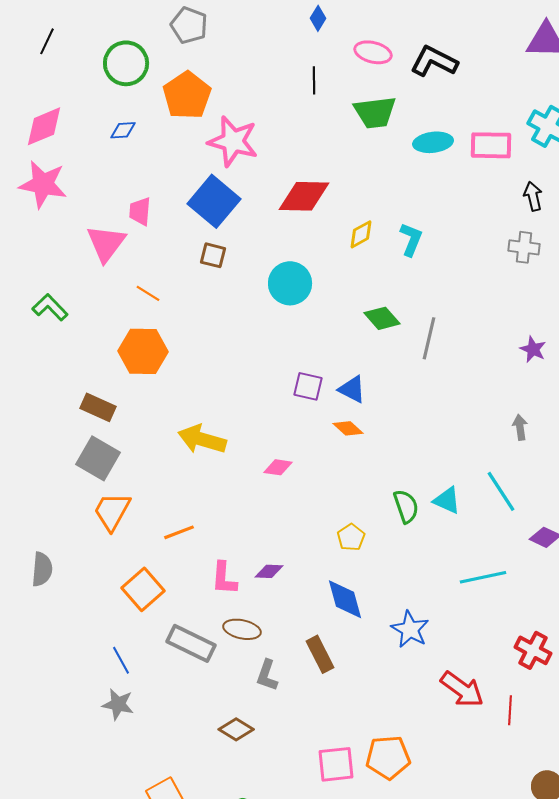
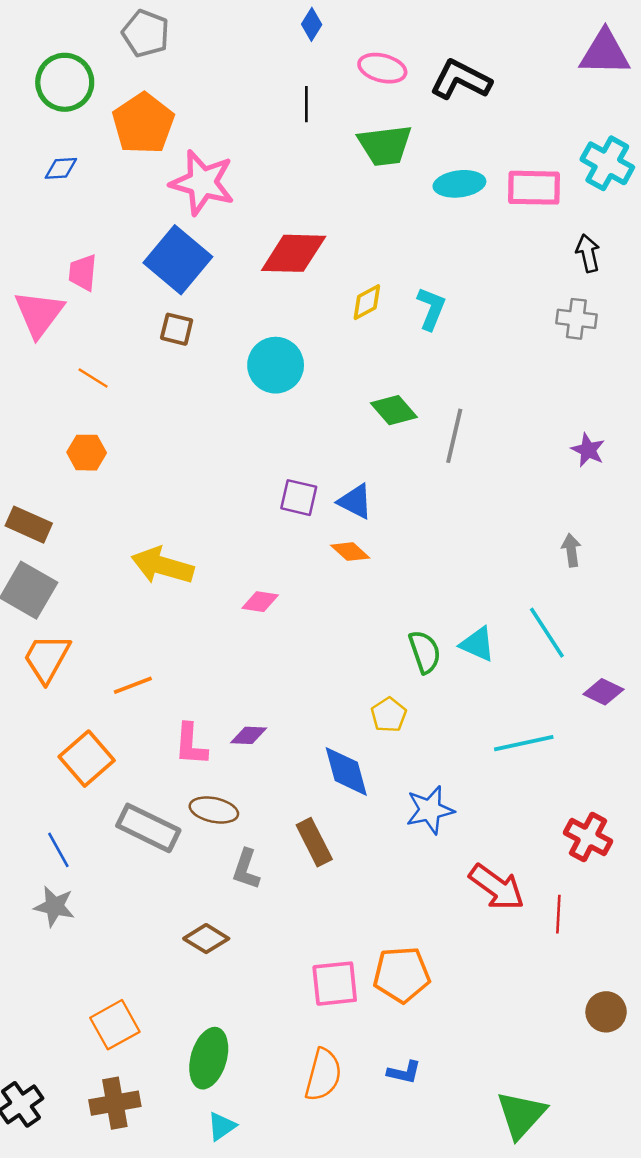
orange hexagon: (143, 351) -> (87, 453), size x0.6
yellow pentagon: (351, 537) -> (389, 715), moved
blue star: (410, 629) -> (430, 810), turned 30

